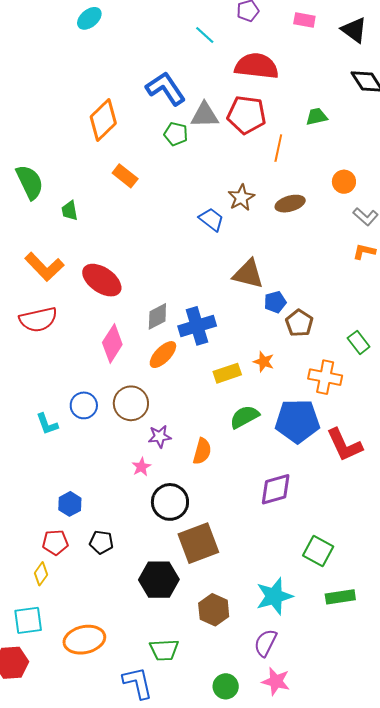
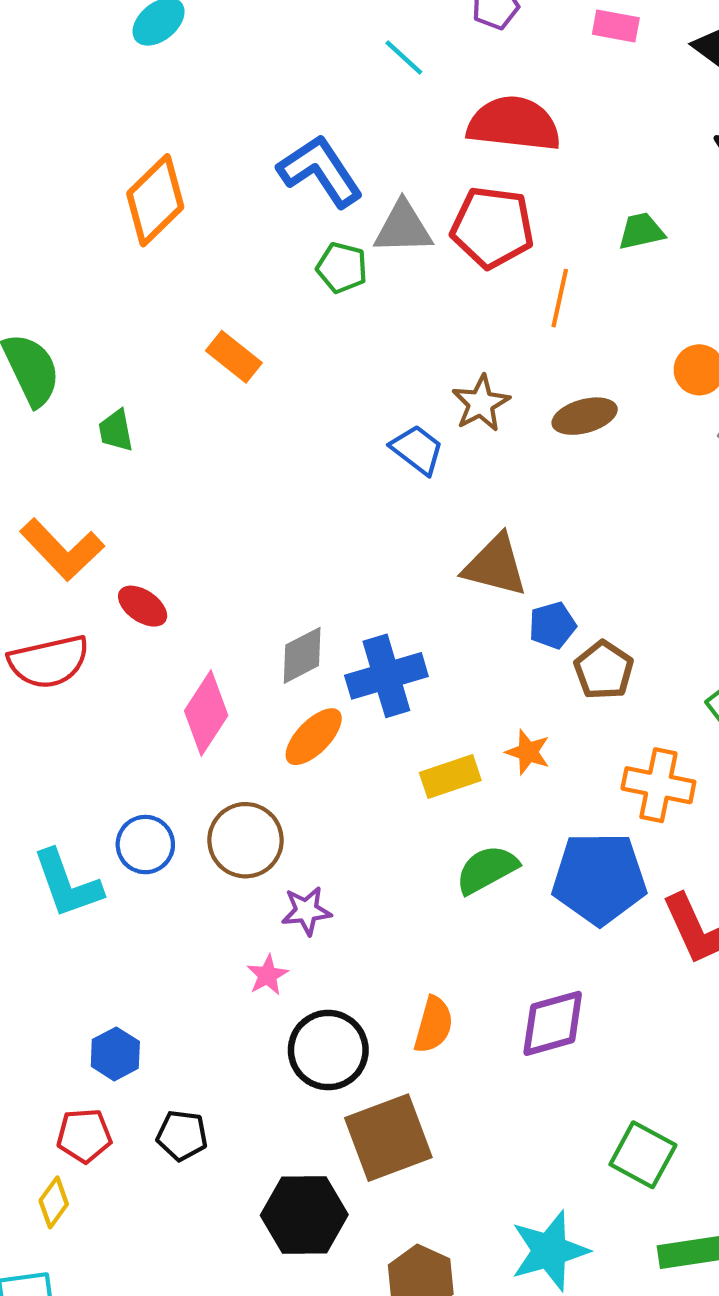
orange diamond: (103, 120) -> (155, 200), moved
red ellipse: (102, 280) -> (143, 606), moved, size x0.6
cyan L-shape: (47, 424) -> (67, 884), size x1.5
orange semicircle: (202, 451) -> (434, 1025), moved

